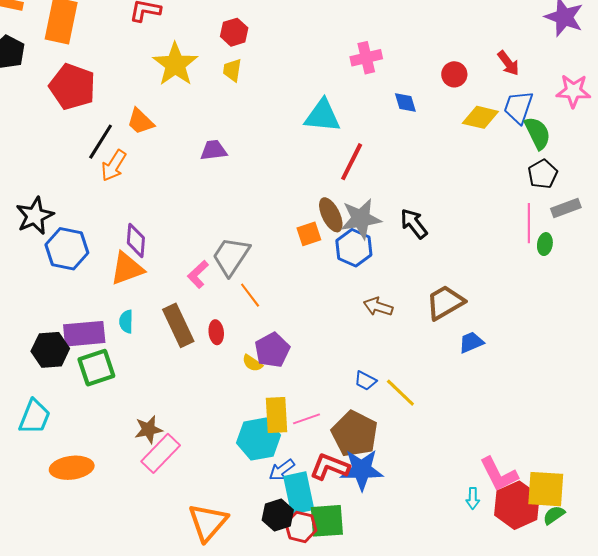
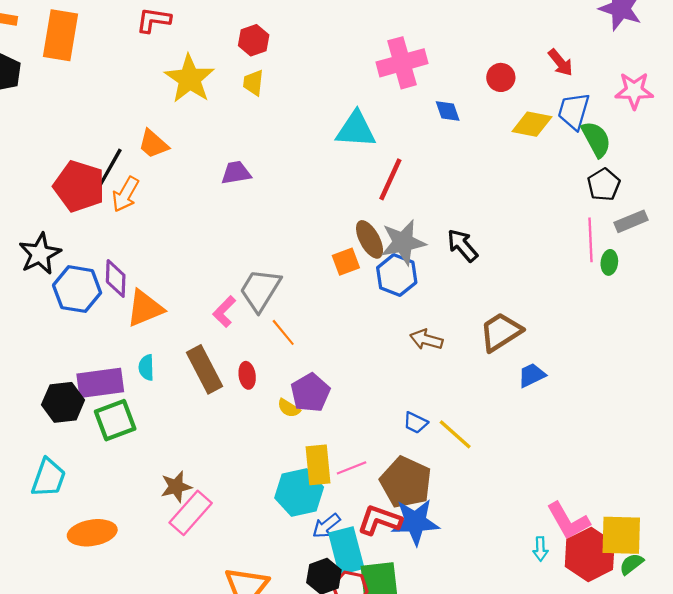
pink cross: (366, 58) -> (402, 63), size x1.4
red pentagon: (72, 87) -> (79, 186), moved
purple diamond: (136, 240) -> (116, 278), moved

